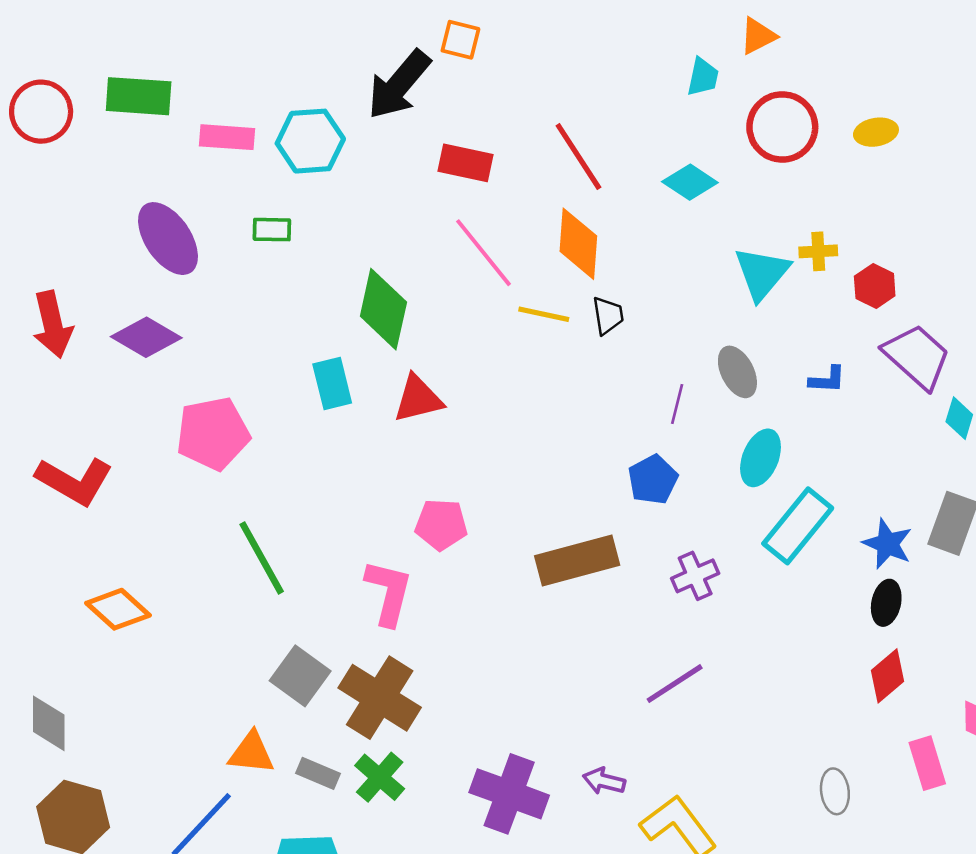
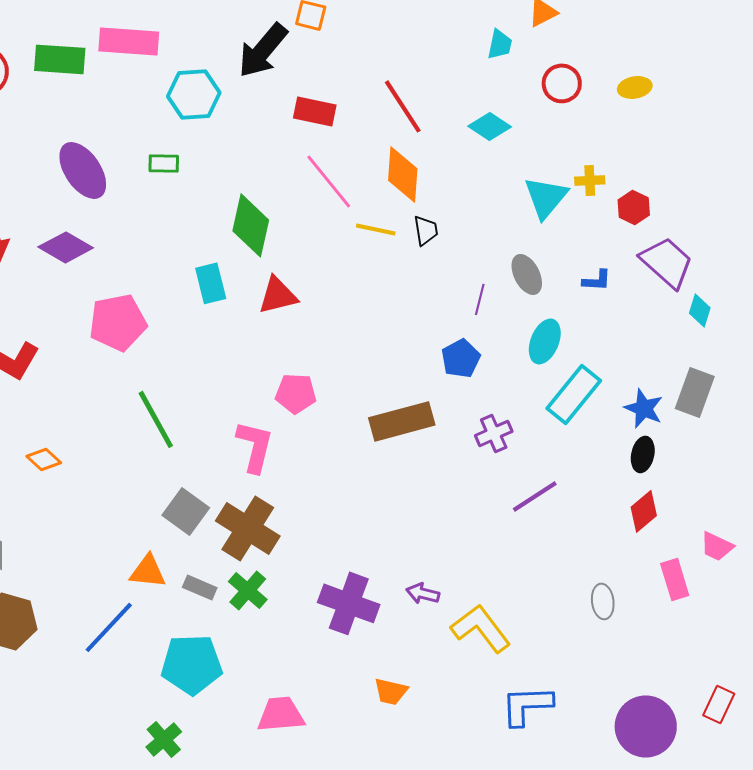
red circle: (782, 127) -> (562, 83), size x0.7
pink rectangle: (227, 137) -> (129, 41), moved, size x1.4
orange diamond: (118, 609) -> (44, 459), size x0.7
purple line: (675, 684) -> (535, 496), moved

